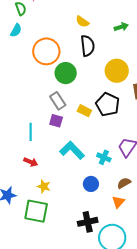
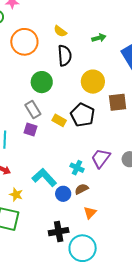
orange circle: (46, 51) -> (24, 42), moved
cyan L-shape: (72, 150) -> (44, 177), moved
brown semicircle: (124, 183) -> (82, 189), moved

